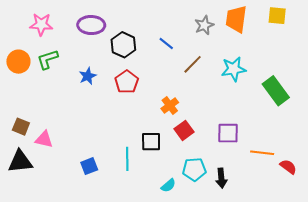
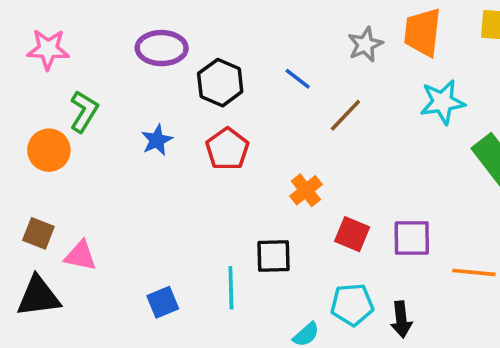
pink star: (41, 24) -> (48, 49), moved
green L-shape: (47, 59) -> (84, 111), turned 140
orange circle: (18, 62) -> (49, 150), moved
cyan star: (234, 69) -> (442, 102), moved
red square: (184, 130) -> (352, 234), moved, turned -30

